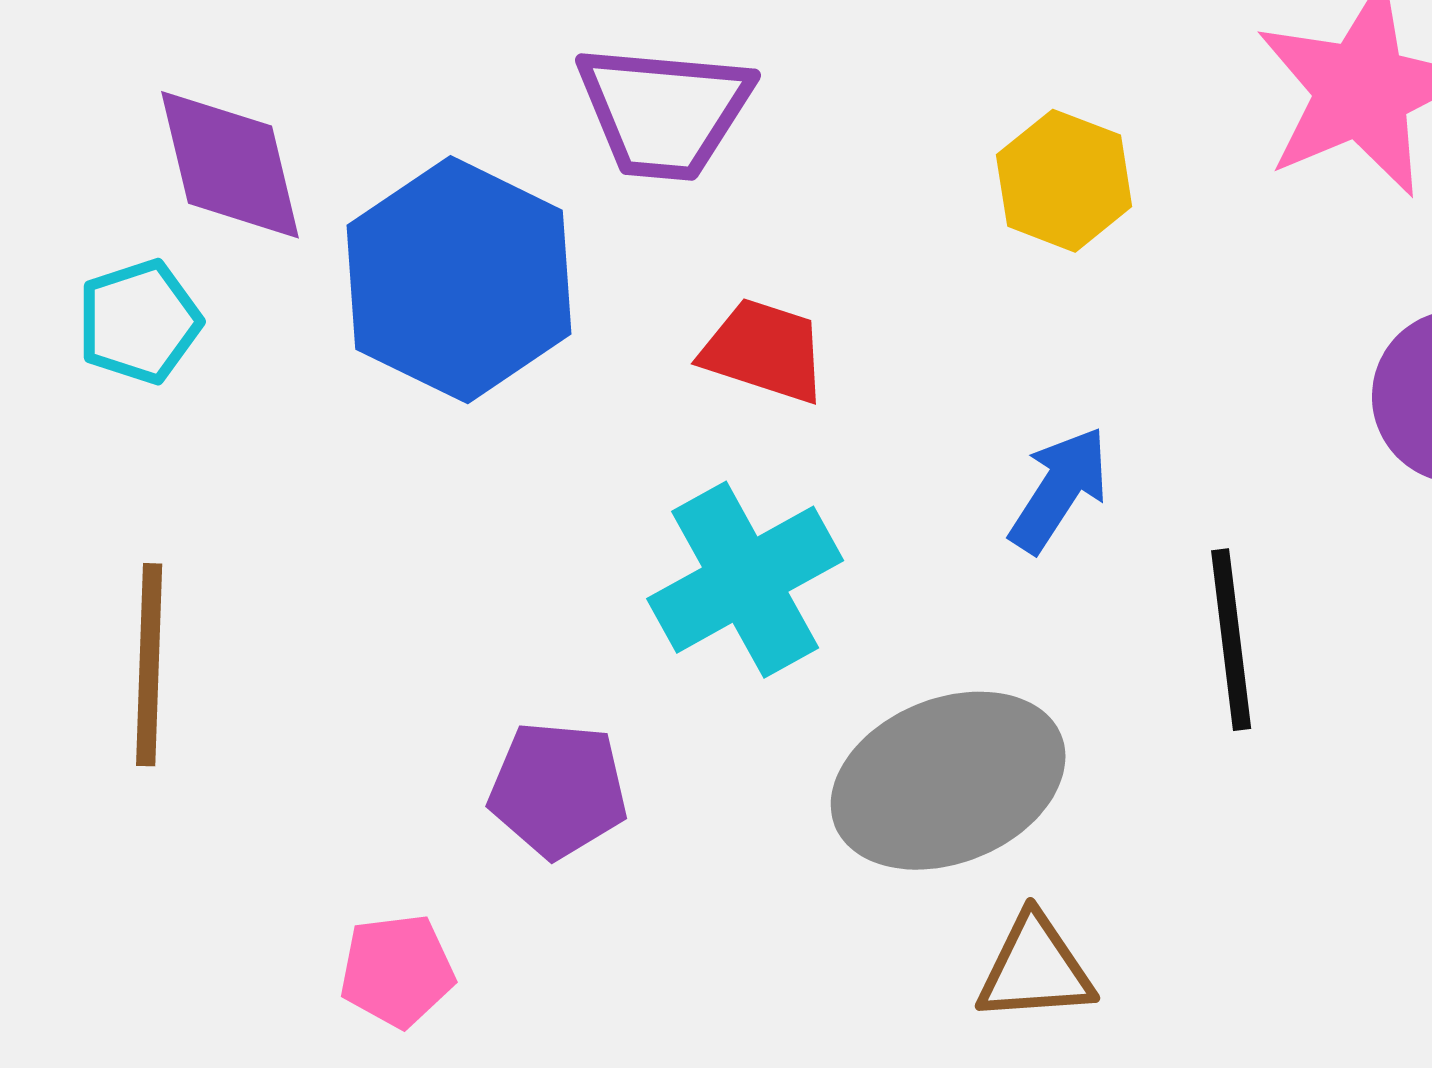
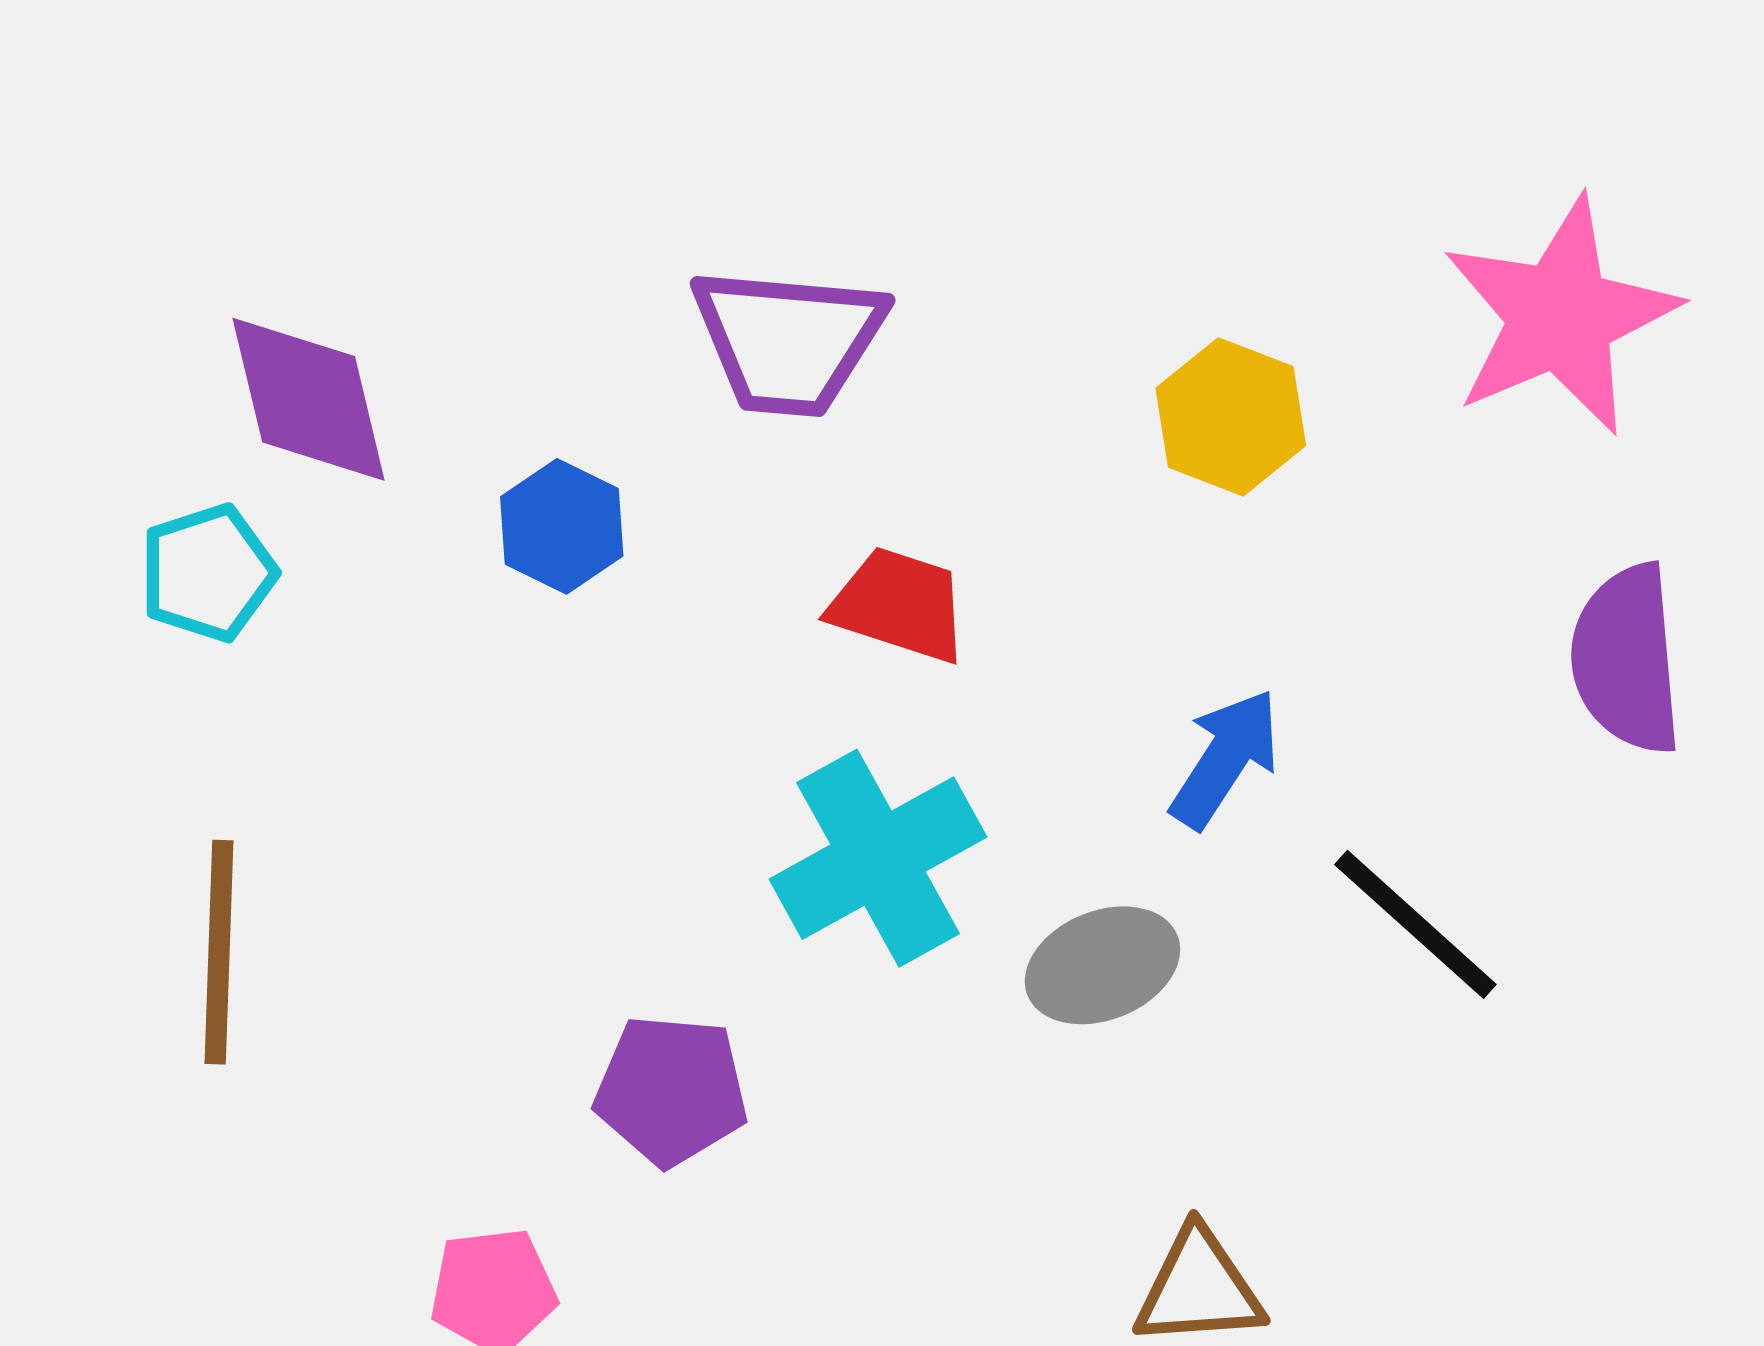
blue hexagon: (459, 280) -> (562, 526), size x0.5
black line: (1231, 640) -> (1415, 924), turned -41
gray ellipse: (948, 781) -> (1102, 965), moved, size x0.6

